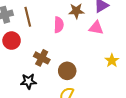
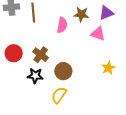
red circle: (12, 41) -> (14, 53), moved
black star: (29, 81) -> (35, 76), moved

